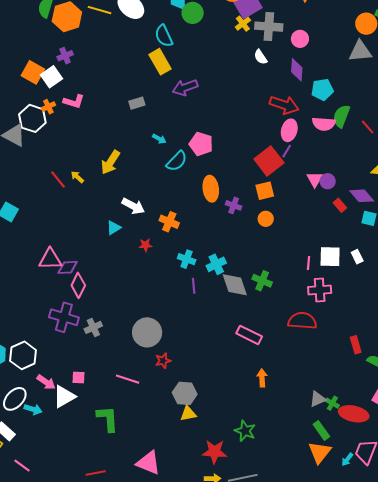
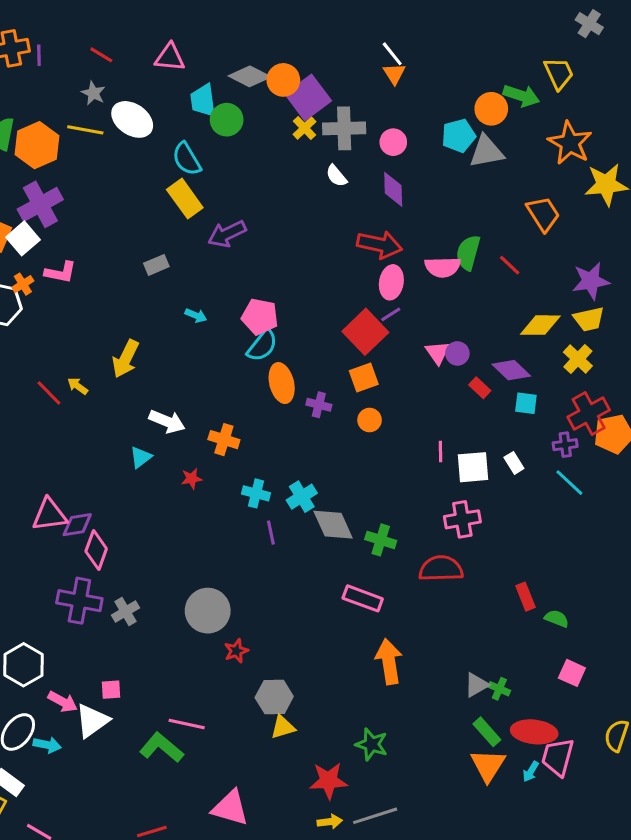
purple cross: (65, 56) -> (40, 204), size x1.8
cyan pentagon: (322, 90) -> (459, 136), moved
purple line: (287, 151) -> (391, 314), turned 32
cyan semicircle: (177, 161) -> (262, 346), moved
pink line: (309, 263) -> (441, 451), moved
green cross: (262, 281) -> (381, 540), moved
orange arrow: (262, 378) -> (389, 662), size x1.6
pink line: (128, 379) -> (187, 724), moved
red ellipse: (354, 414) -> (534, 732), moved
green L-shape: (108, 419) -> (161, 748), turned -40

